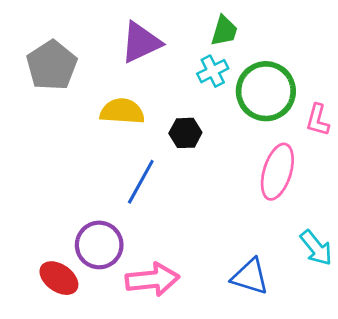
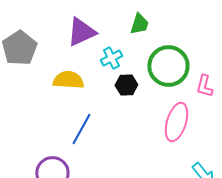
cyan cross: (213, 71) -> (111, 58), moved
black hexagon: (185, 133) -> (126, 85), moved

